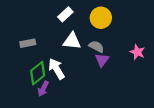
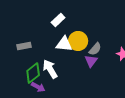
yellow circle: (101, 18) -> (78, 41), moved
gray semicircle: (96, 47) -> (95, 49), moved, turned 104
purple arrow: (43, 89) -> (38, 87), turned -88

